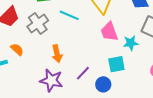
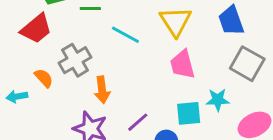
gray cross: (38, 24) -> (75, 60), moved
cyan star: (131, 43) -> (218, 100), moved

